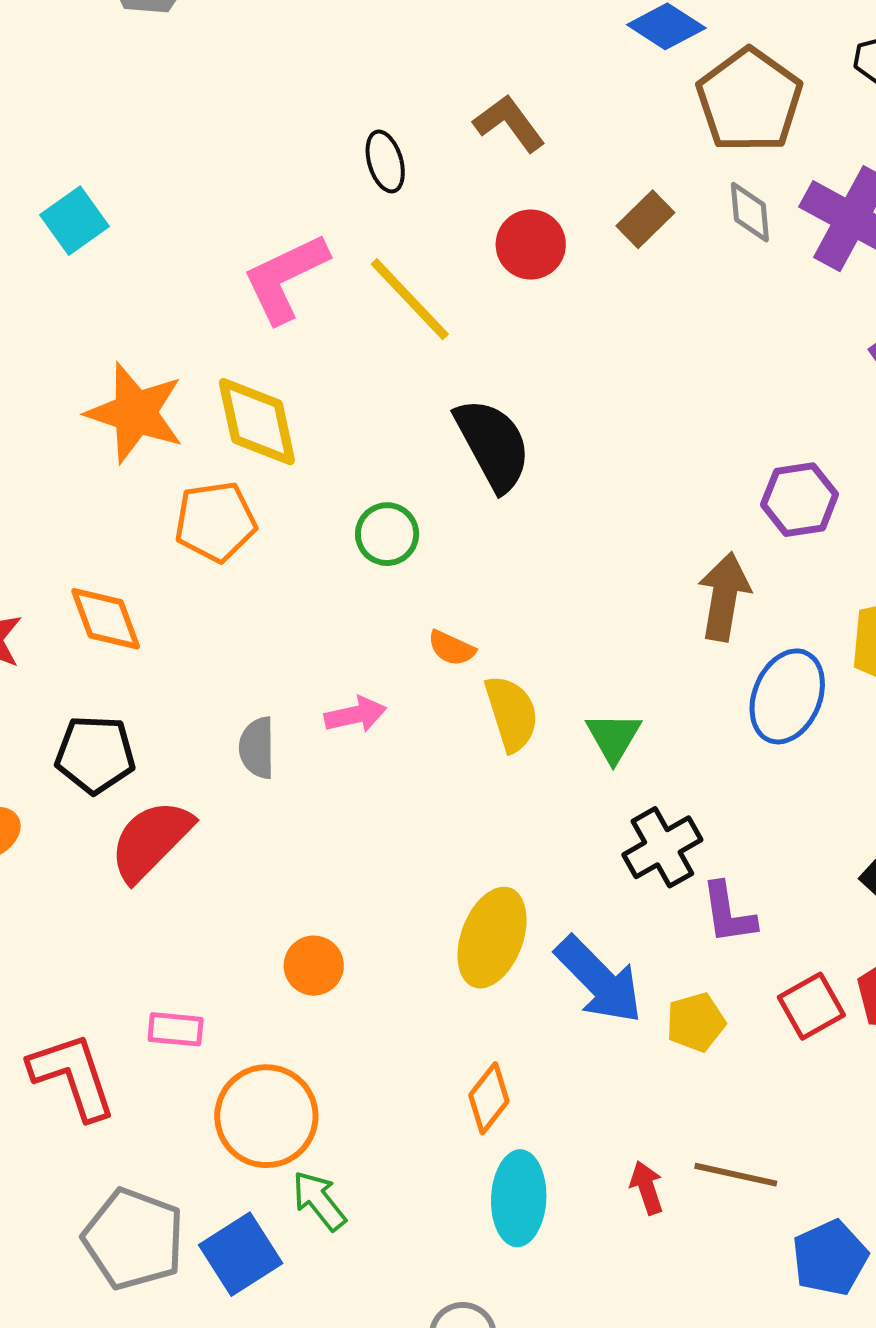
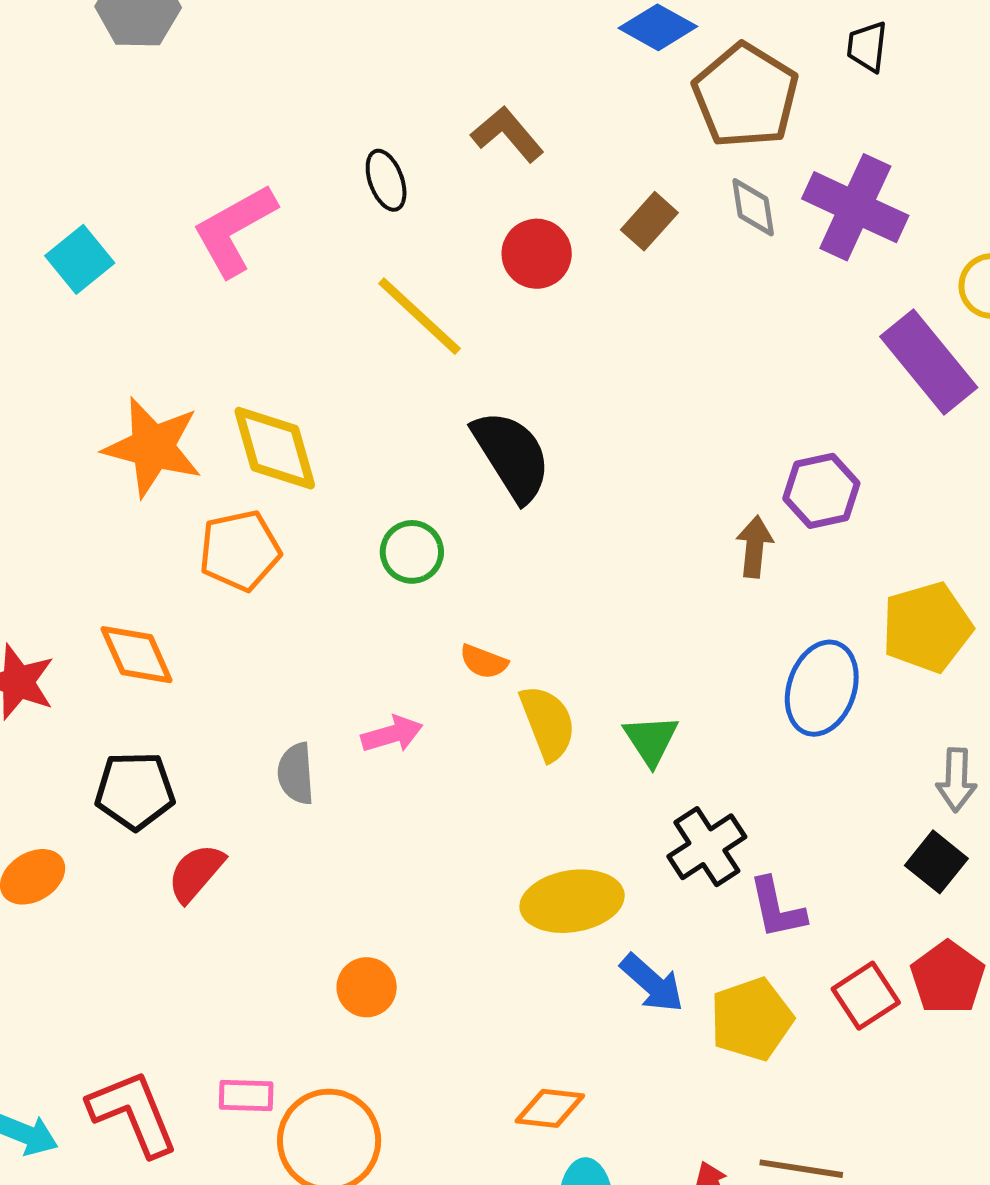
pink L-shape: (285, 278) -> (234, 230), moved
brown arrow: (724, 597) -> (755, 547), moved, size x0.7
red semicircle: (151, 840) -> (196, 873), size x0.7
yellow ellipse: (492, 938) -> (572, 901), moved, turned 64
blue arrow: (599, 980) -> (652, 983), size x0.7
yellow pentagon: (696, 1022) -> (751, 1019), size x1.4
pink rectangle: (176, 1029) -> (246, 1096), moved
orange diamond: (489, 1098) -> (550, 1108), turned 62

